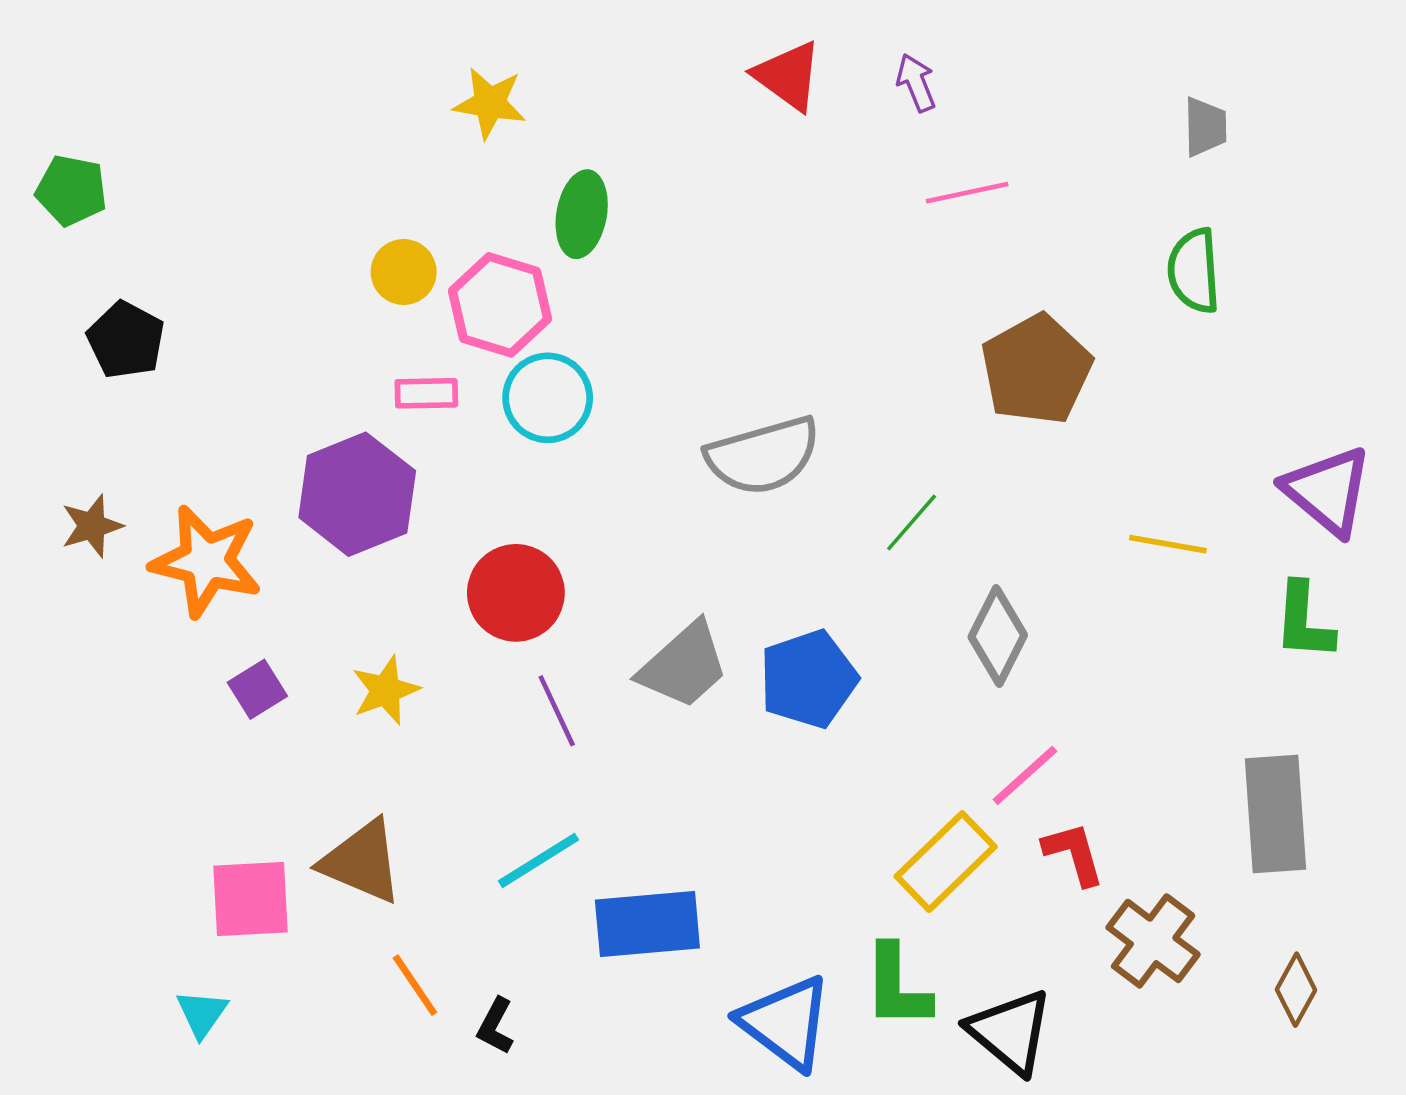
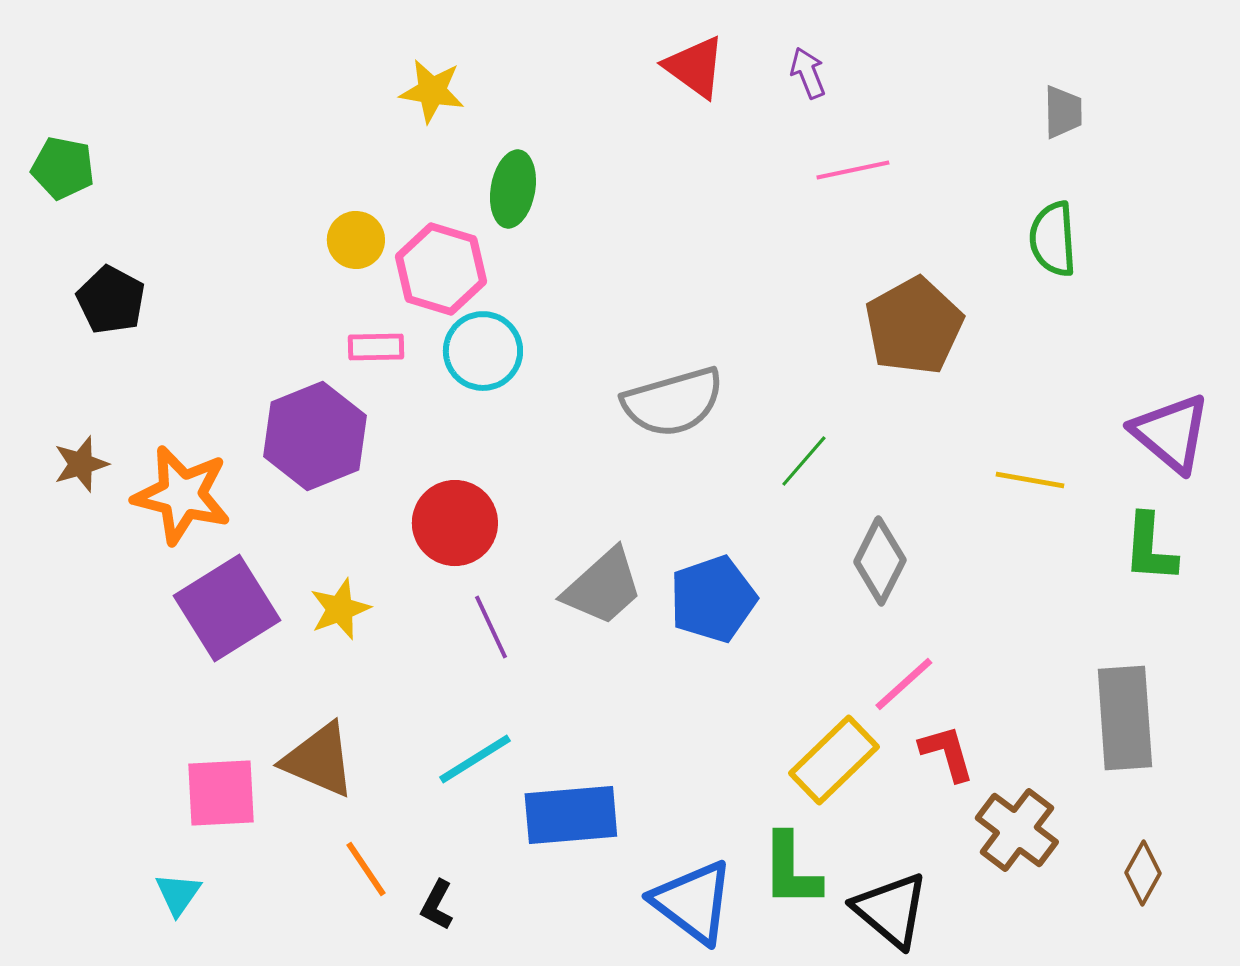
purple square: (257, 689) -> (227, 608), size x2.0

